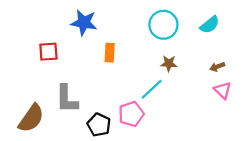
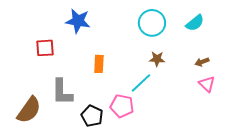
orange rectangle: (110, 53) -> (99, 64), moved
pink pentagon: (131, 114) -> (122, 106), turned 30

